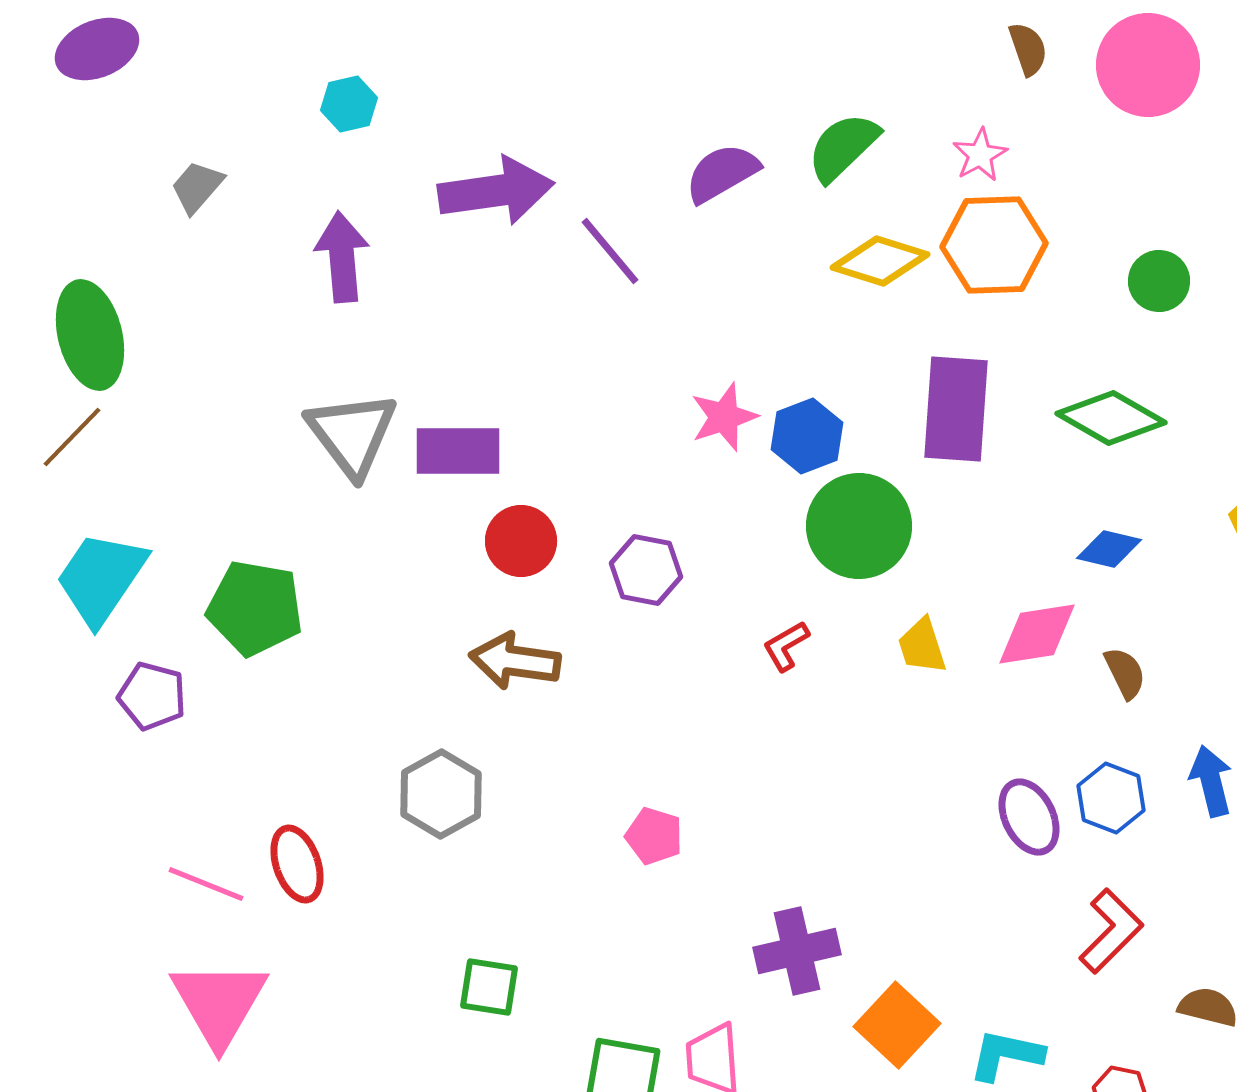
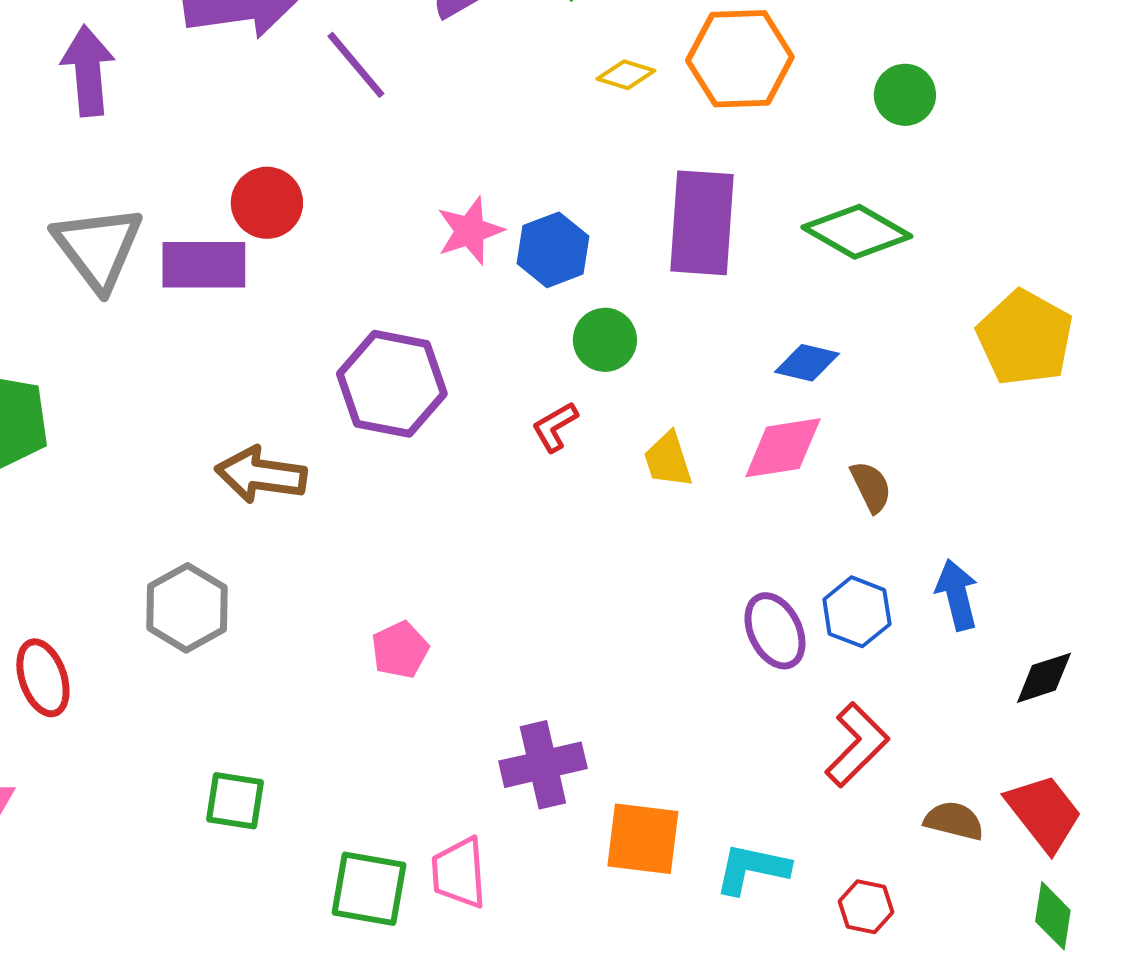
yellow diamond: (880, 261) -> (626, 75), size x0.6
green circle: (859, 526) -> (605, 340), size x0.6
red circle: (521, 541) -> (267, 203), moved
blue diamond: (1109, 549) -> (807, 363), moved
purple hexagon: (646, 570) -> (392, 384), size x1.5
red L-shape: (786, 646) -> (555, 427), moved
pink pentagon: (654, 836) -> (400, 650), turned 30
orange square: (897, 1025) -> (643, 839), turned -36

